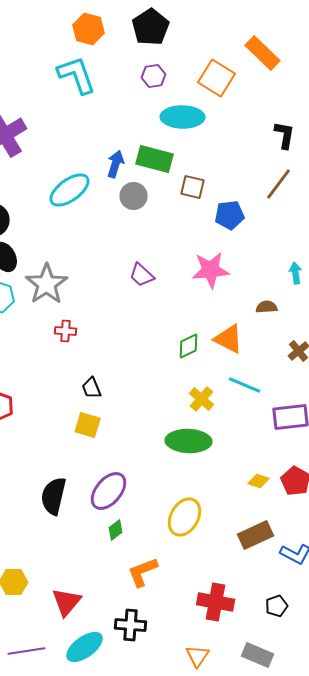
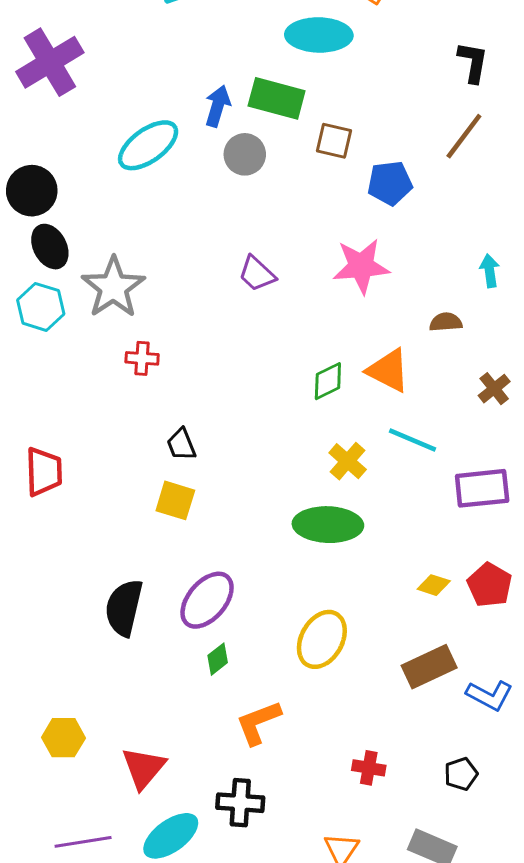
red cross: (216, 602) -> (369, 768), size x0.6

